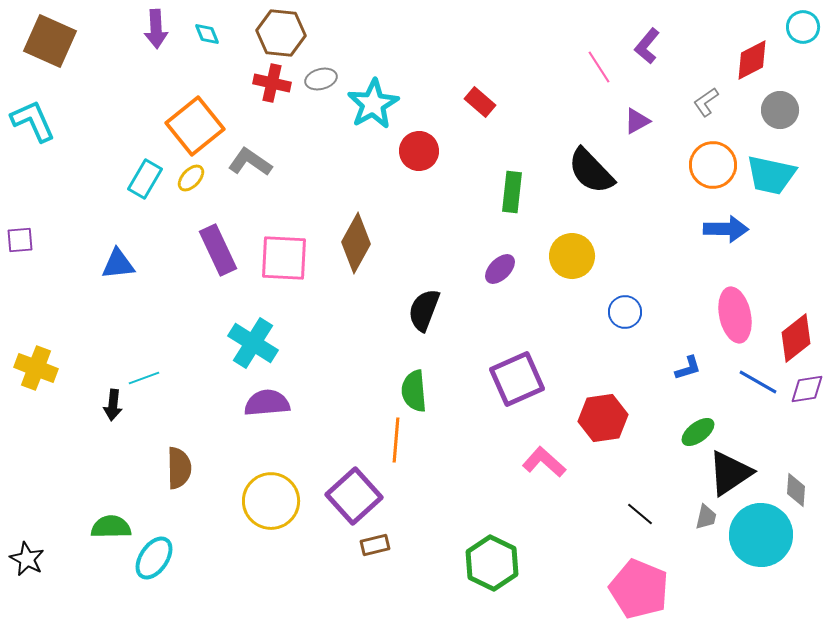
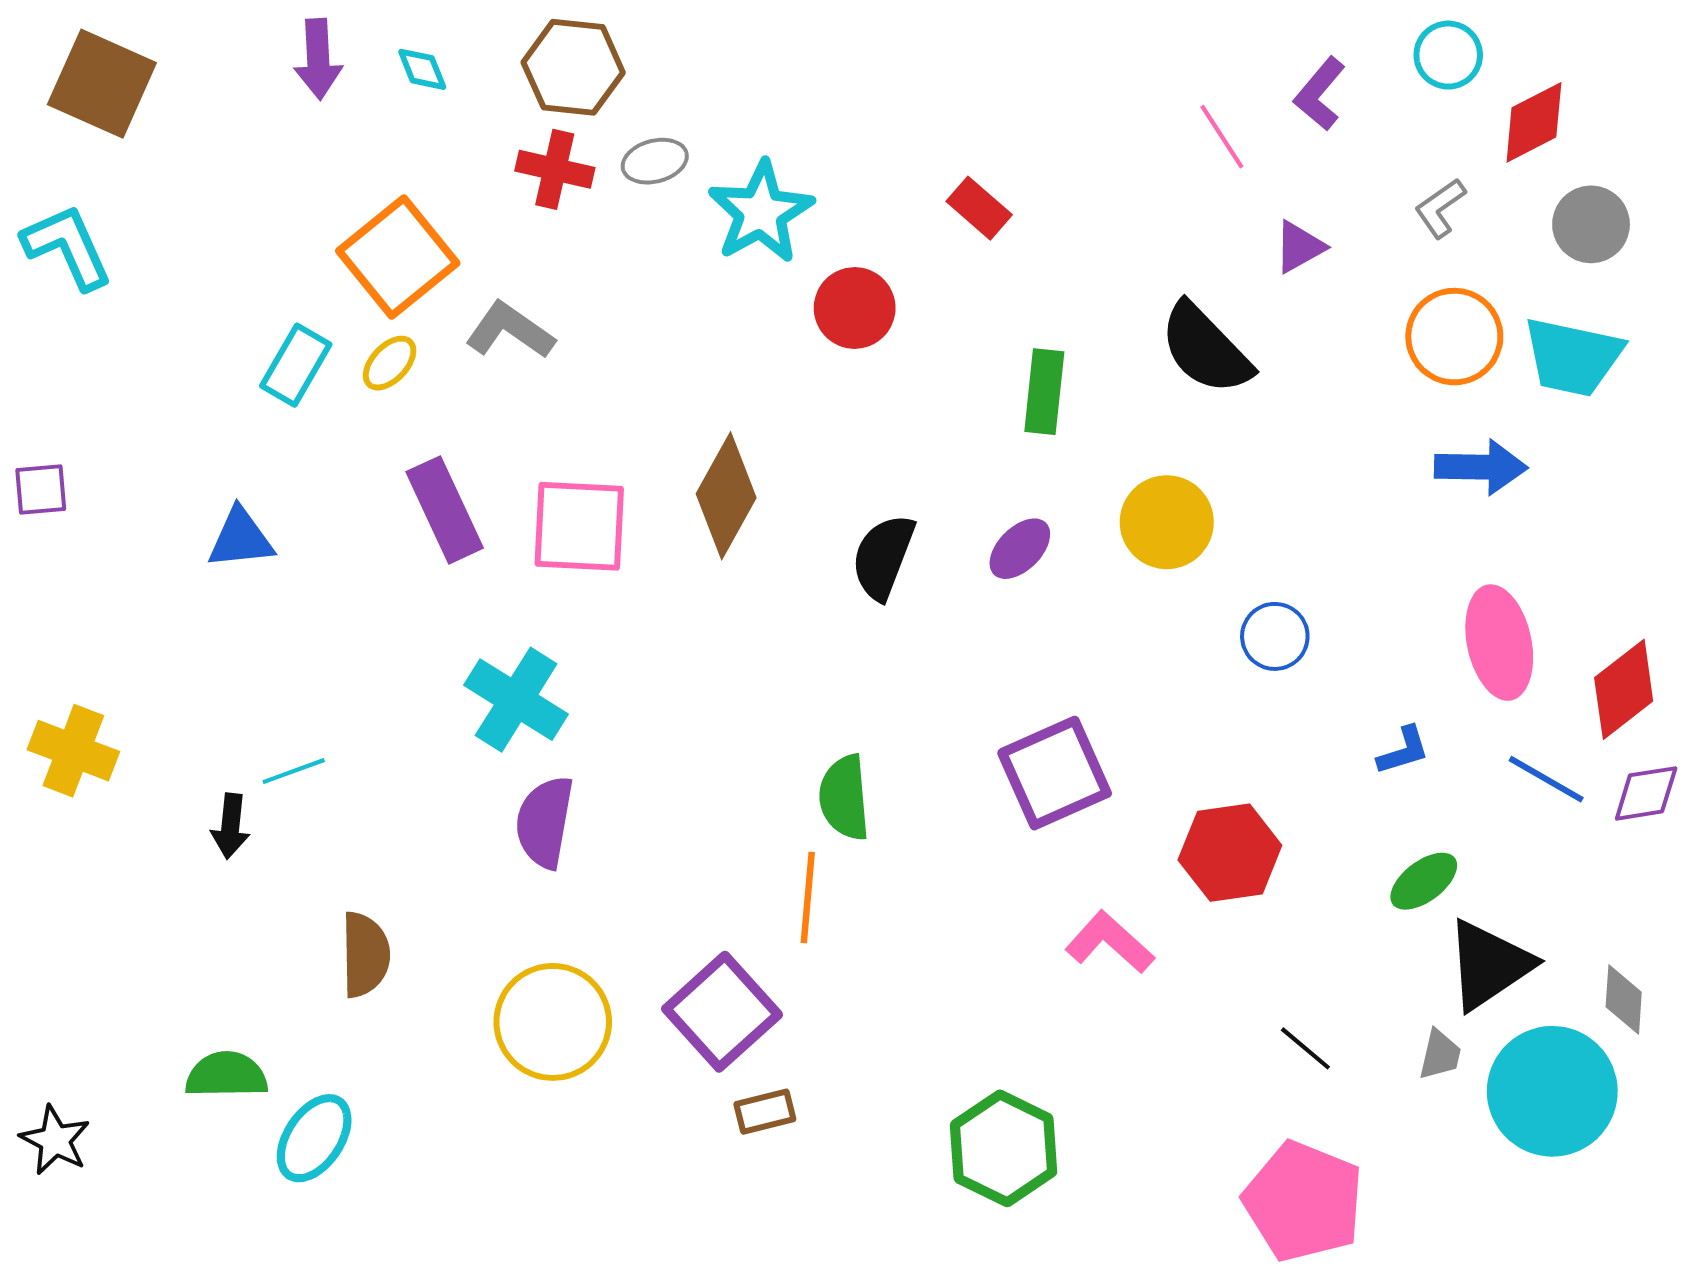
cyan circle: (803, 27) -> (1448, 55), moved
black semicircle: (424, 310) -> (883, 557), moved
purple semicircle: (267, 403) -> (545, 822), turned -75

